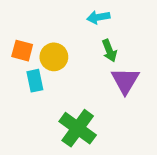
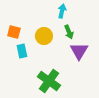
cyan arrow: (98, 17) -> (62, 11), turned 112
yellow circle: (54, 57) -> (44, 36), moved

